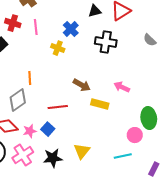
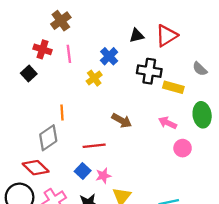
yellow cross: (58, 48) -> (94, 78), turned 32
yellow rectangle: (100, 104) -> (173, 87), moved
green ellipse: (149, 118) -> (202, 115), moved
pink star: (30, 131) -> (103, 176), moved
pink circle: (135, 135) -> (183, 148), moved

